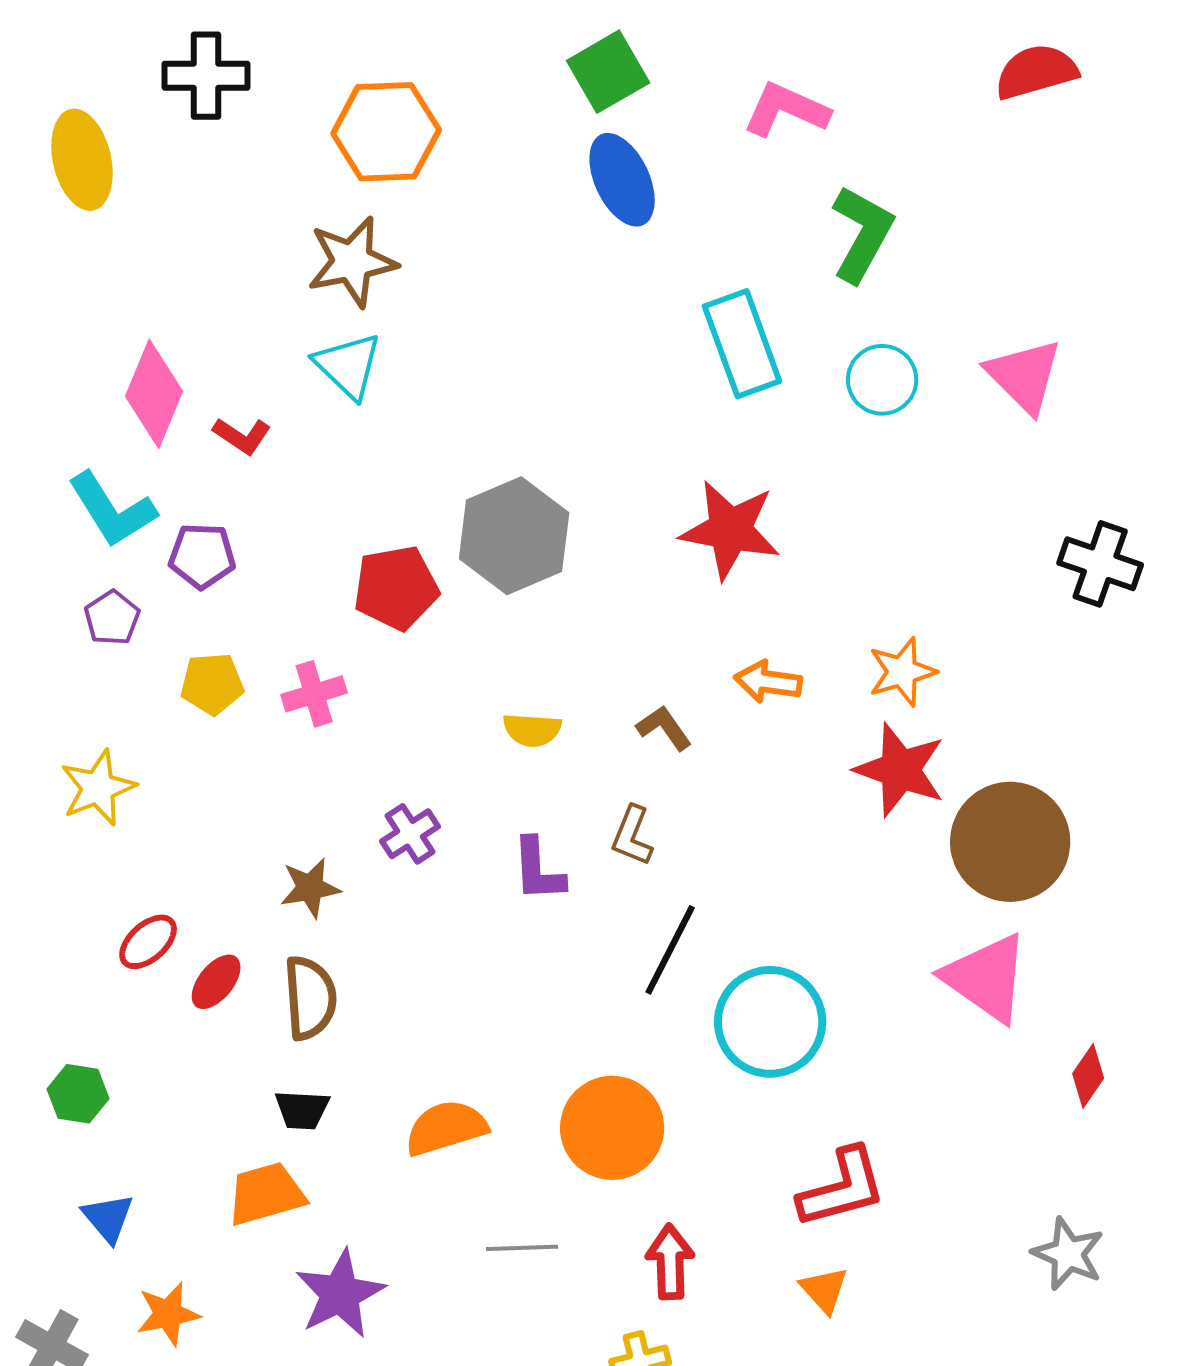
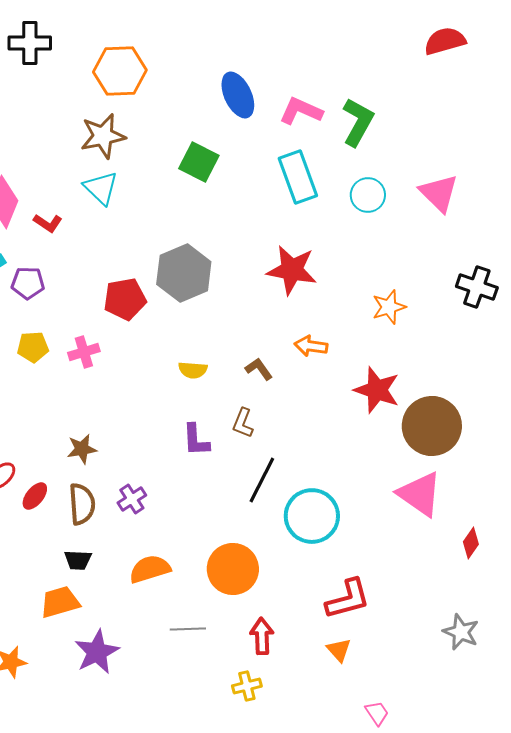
green square: (608, 72) -> (199, 162), moved, turned -33
pink L-shape: (786, 110) -> (301, 111), moved
orange star: (902, 672) -> (389, 307), moved
purple cross: (410, 834) -> (132, 499), moved

